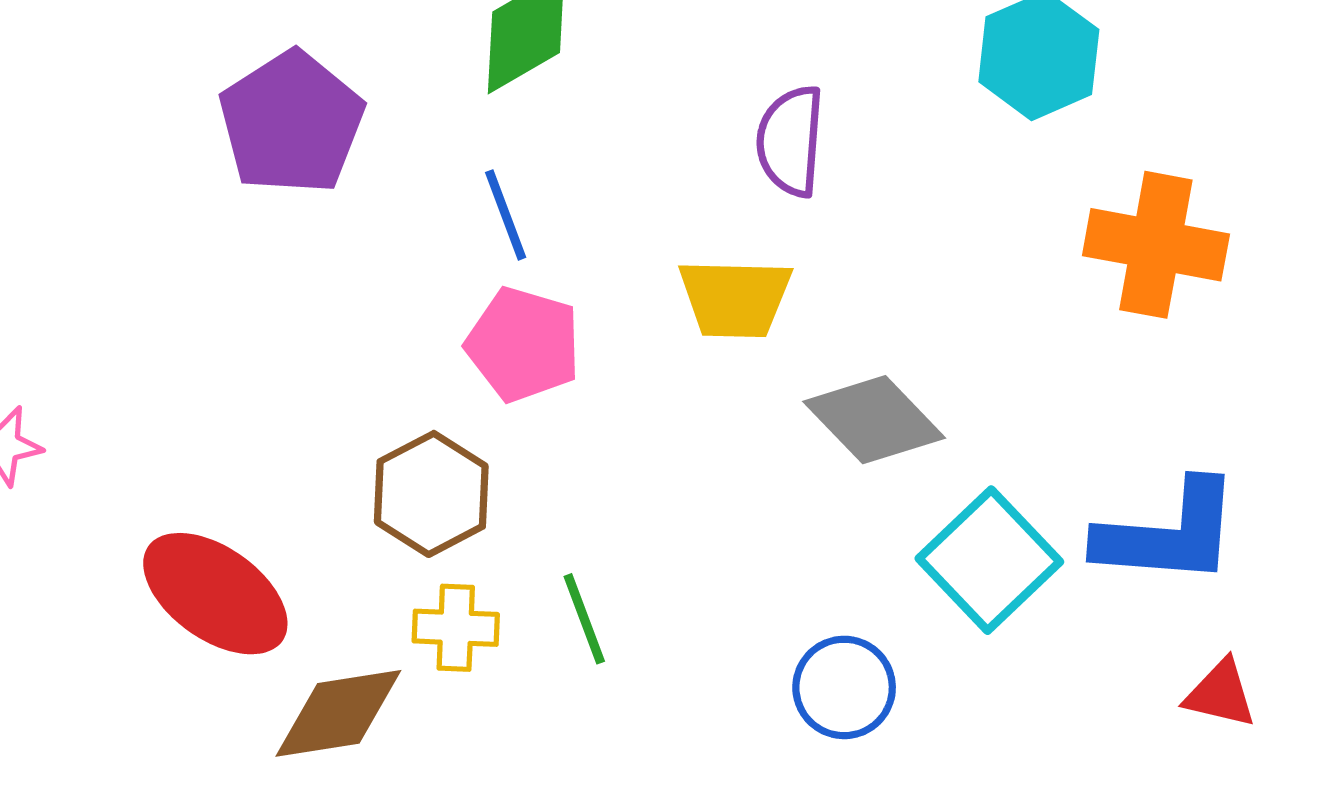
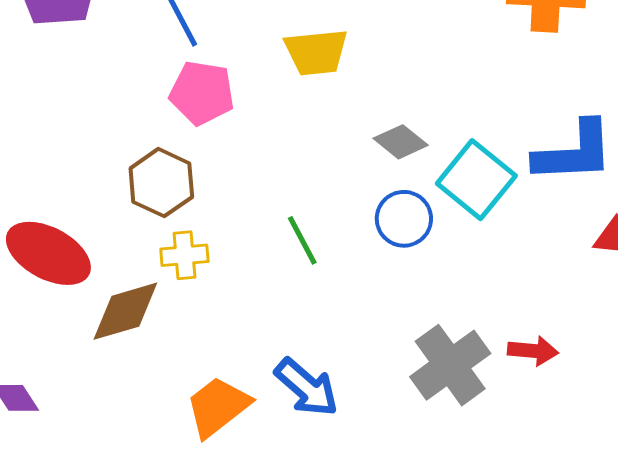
gray diamond: (874, 420) -> (401, 142), moved, size x0.7
green line: (584, 619) -> (302, 240), moved
blue circle: (844, 687) -> (404, 219), moved

